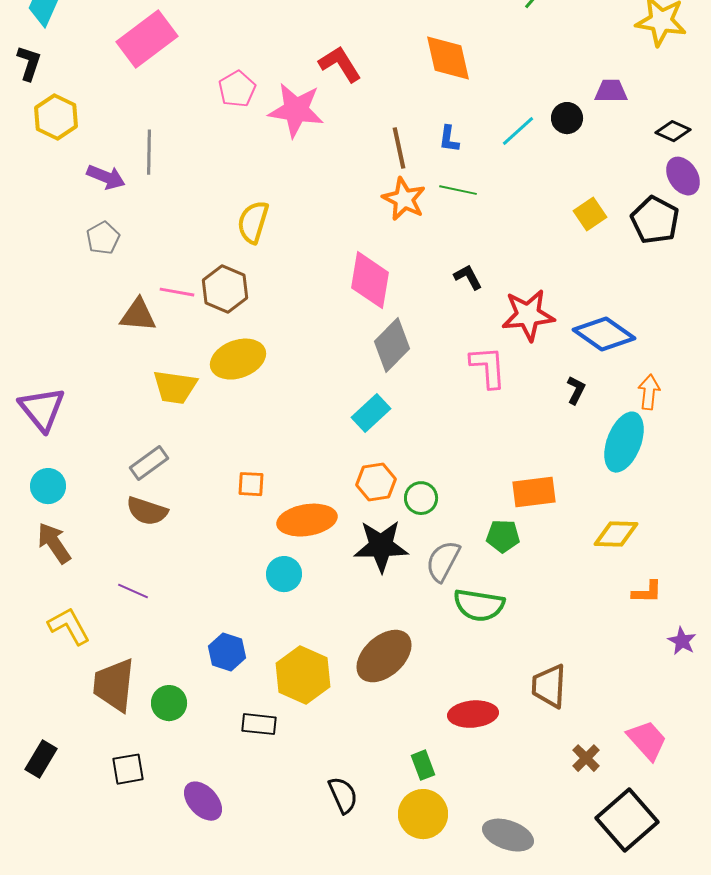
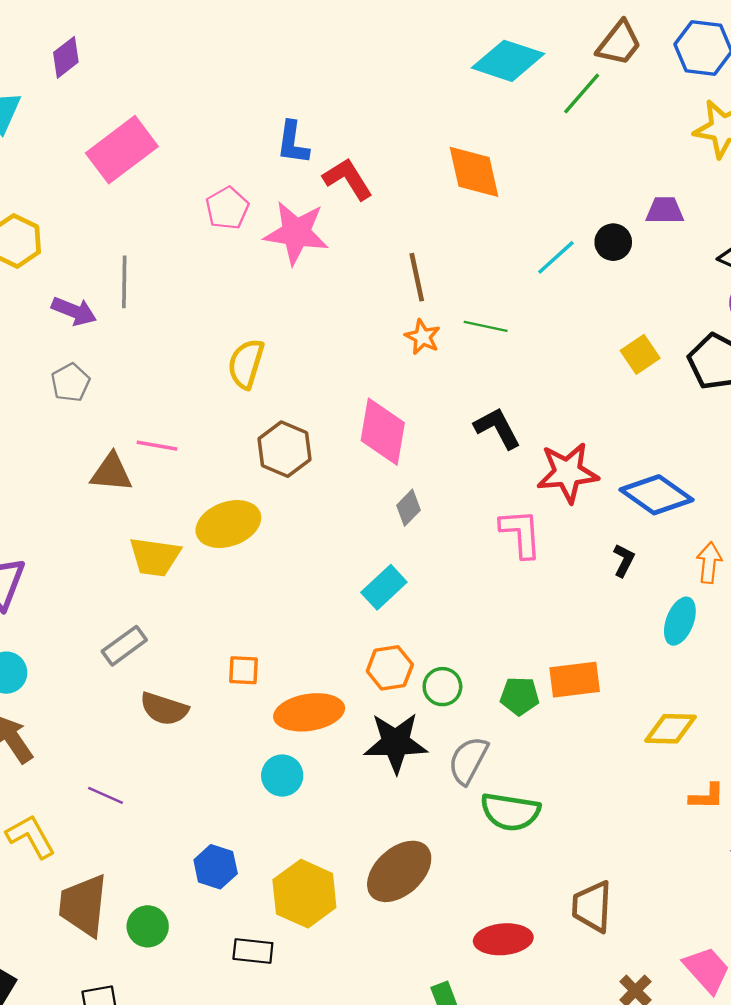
blue L-shape: (449, 139) -> (293, 143), moved, size x1.4
orange star: (404, 199) -> (423, 337), size x0.7
black L-shape: (468, 277) -> (497, 428), size x1.4
brown hexagon: (225, 289) -> (285, 449), moved
gray diamond: (392, 345) -> (409, 508), size x0.6
cyan ellipse: (624, 442) -> (680, 621), size x0.7
brown semicircle: (147, 511) -> (164, 709), moved
green pentagon: (503, 536) -> (520, 696), moved

